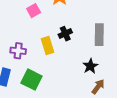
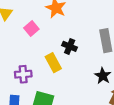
black cross: (65, 34) -> (70, 46), turned -32

